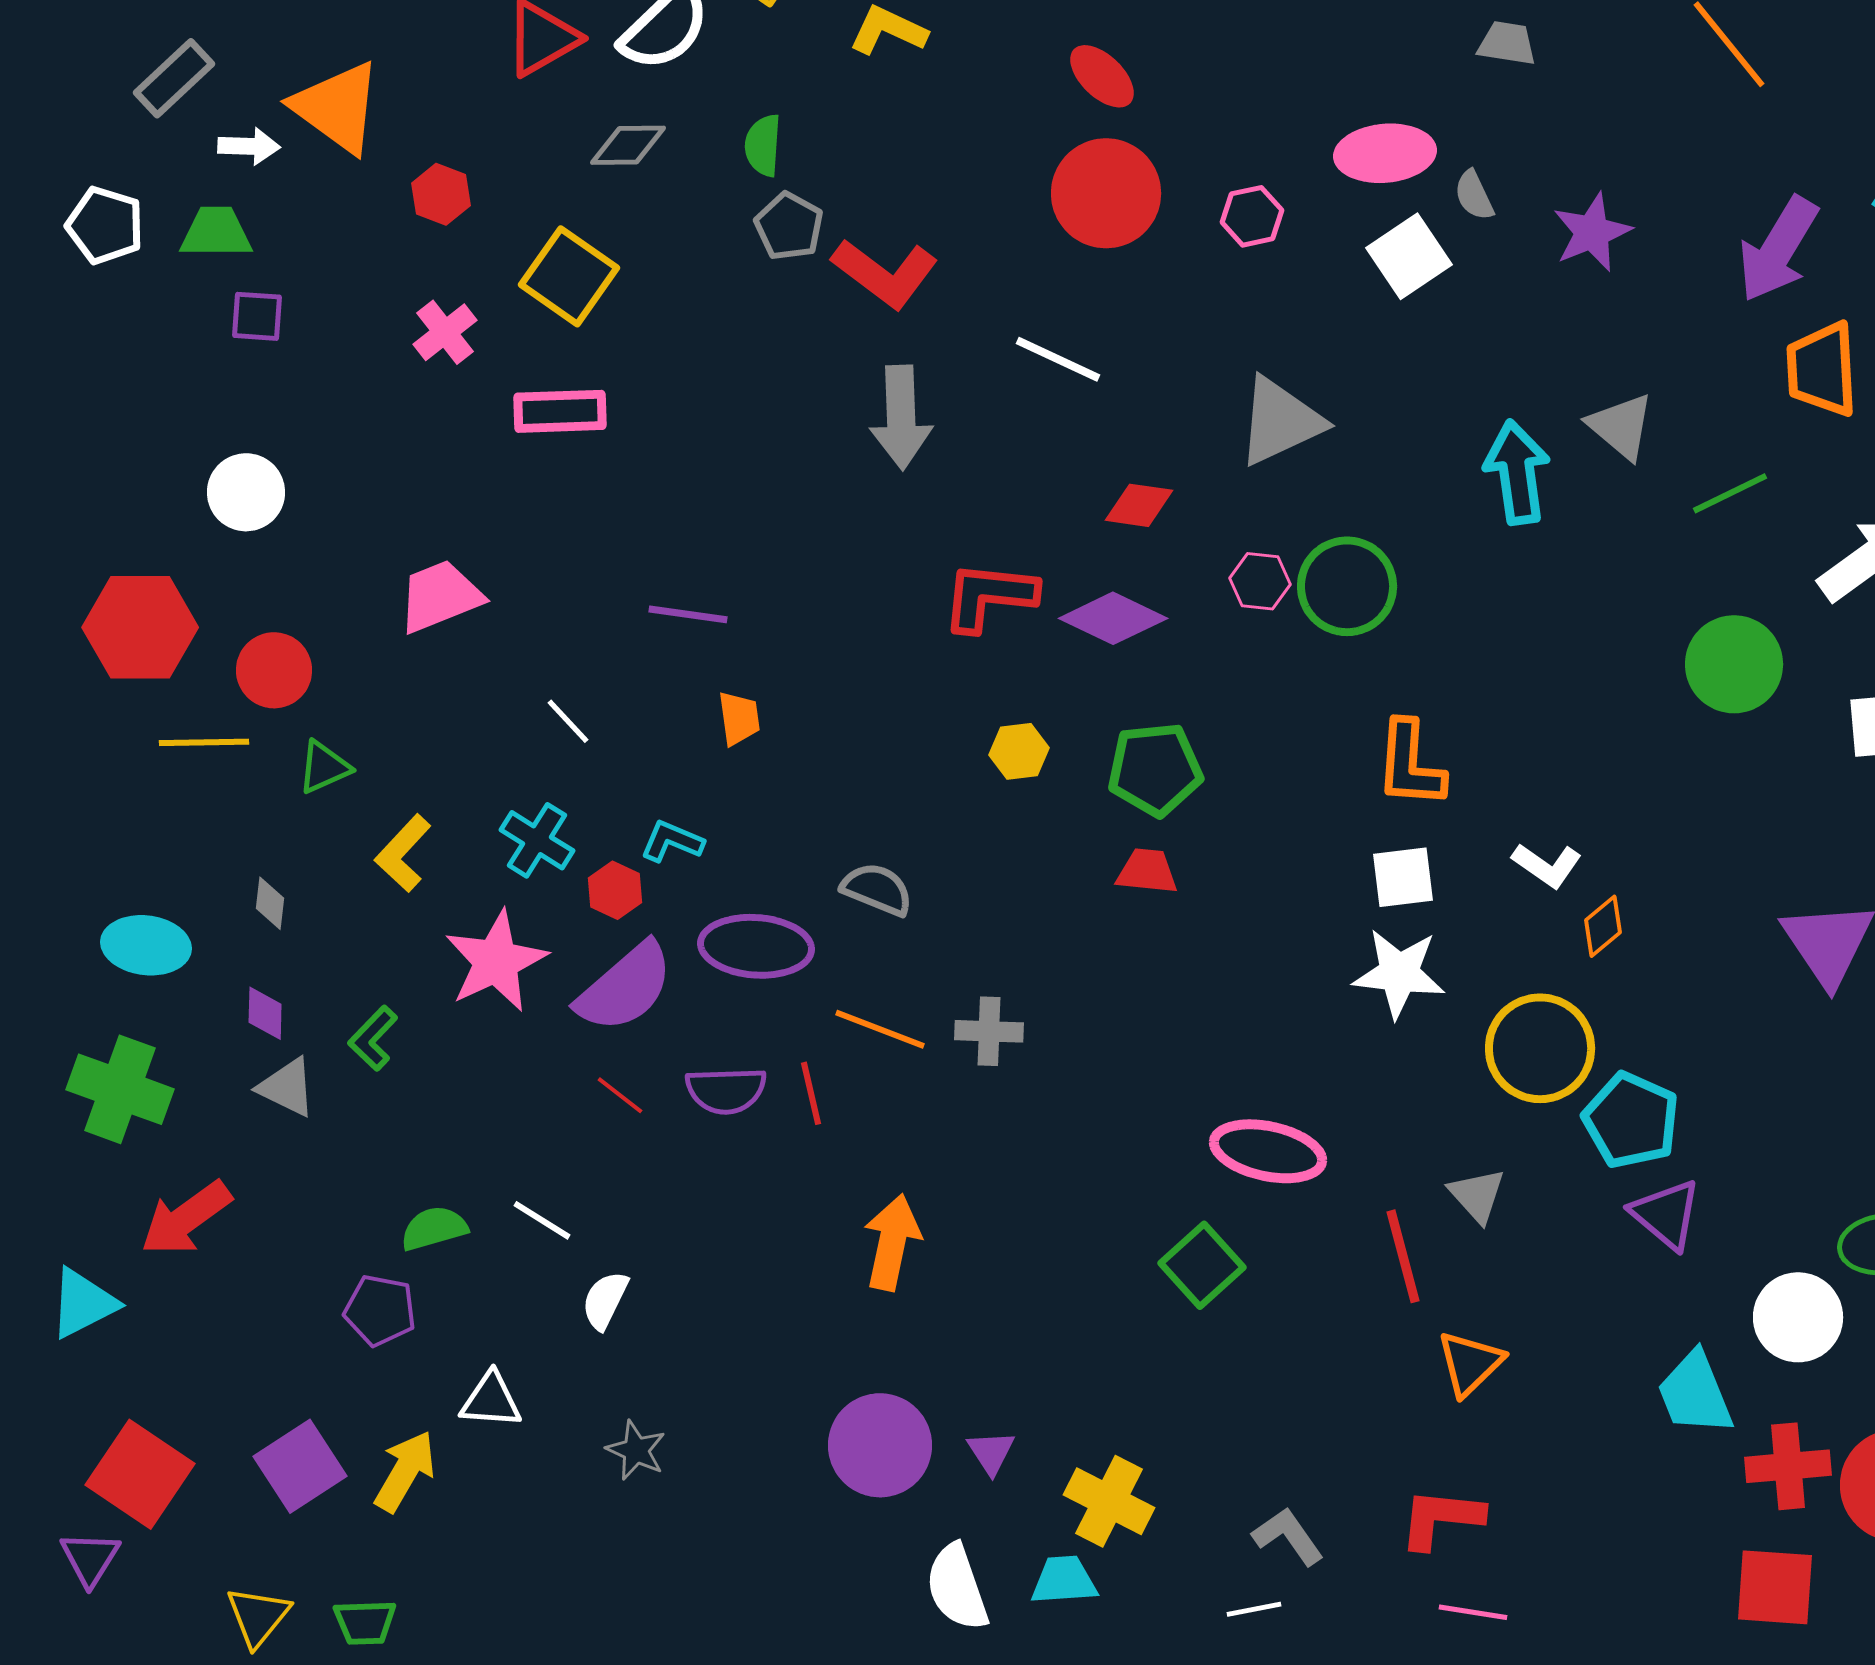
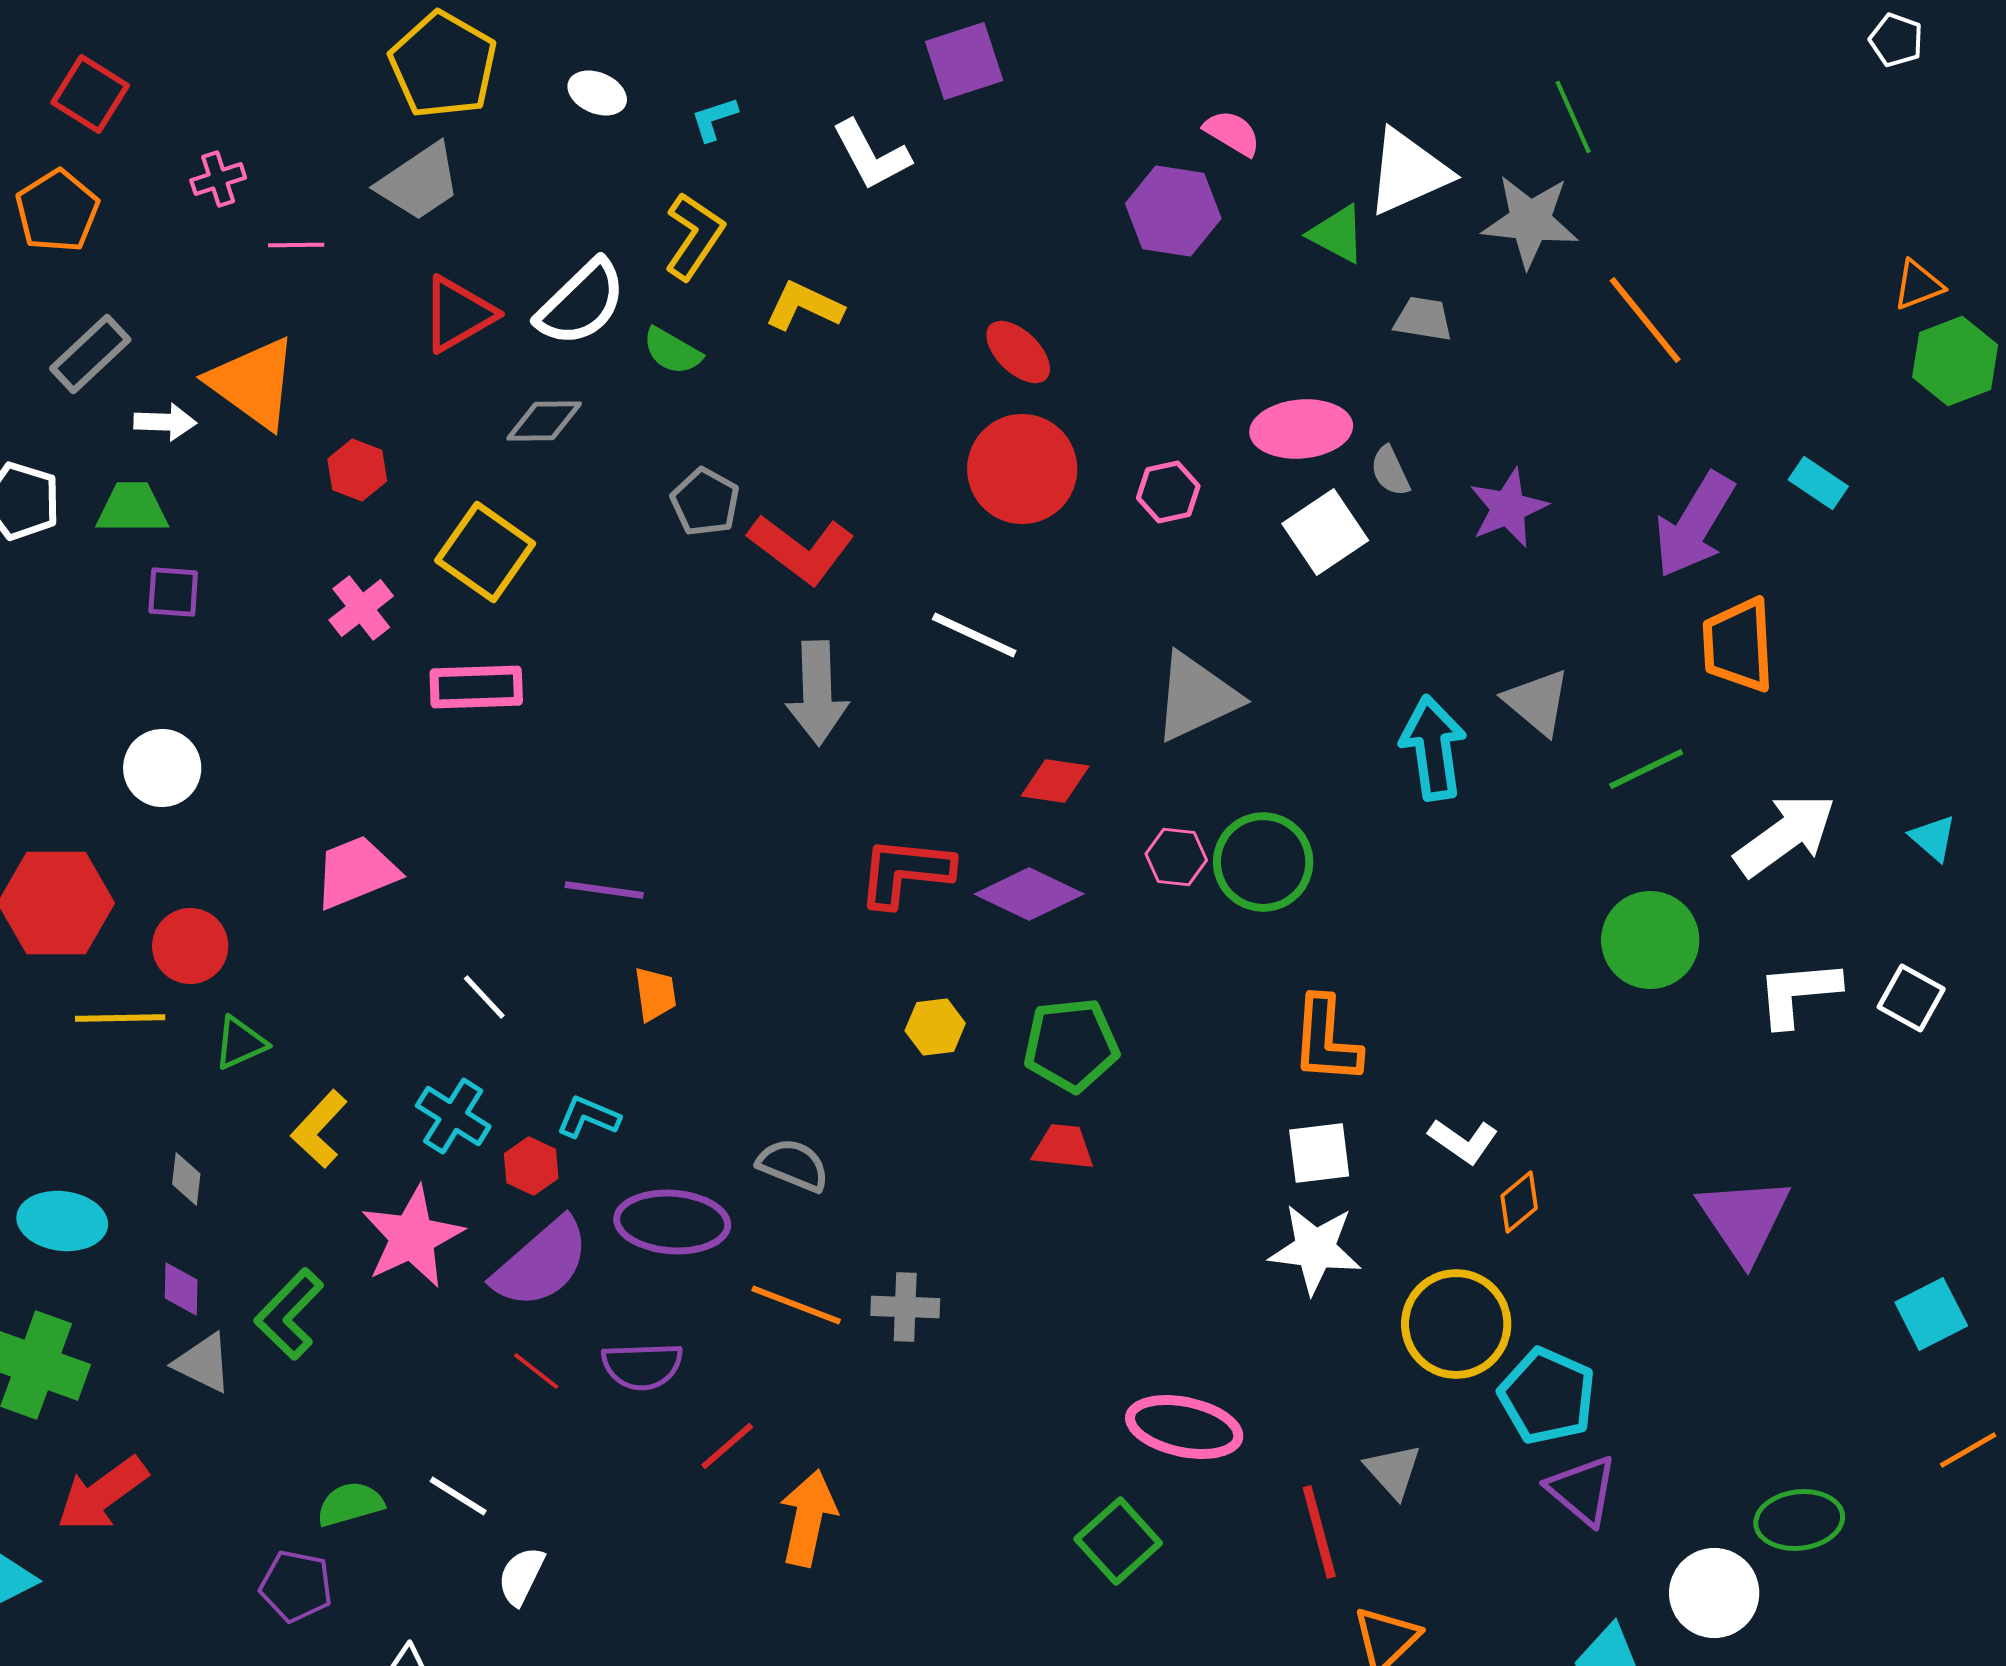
green semicircle: (763, 145) -> (672, 351), moved, turned -64
green L-shape: (373, 1038) -> (289, 1314), size x1.4
red line: (811, 1093) -> (727, 1446), moved, turned 62

